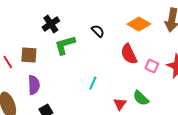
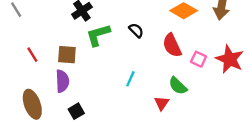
black semicircle: (98, 31) -> (136, 30), moved
brown square: (29, 55) -> (67, 55), moved
green semicircle: (141, 98) -> (178, 86), moved

